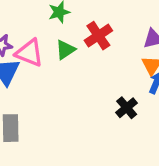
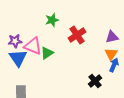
green triangle: (65, 50) -> (47, 53), moved

